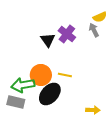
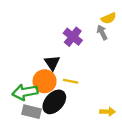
black triangle: (48, 40) -> (52, 63), moved
gray rectangle: (16, 102) -> (32, 112), moved
yellow arrow: (93, 110) -> (108, 112), moved

